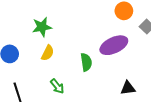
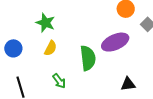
green star: (42, 27) -> (45, 23), turned 30
green semicircle: (86, 62) -> (88, 58), size x1.4

